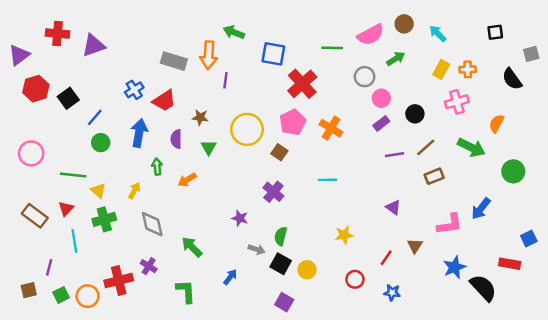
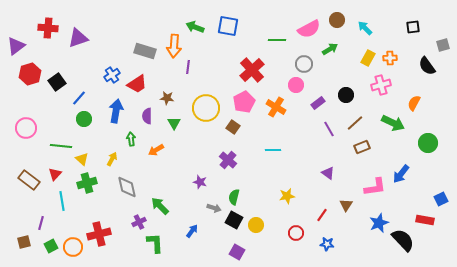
blue square: (273, 54) -> (228, 26), moved
pink circle: (381, 98) -> (296, 85), moved
purple line: (395, 155) -> (329, 129), turned 70
purple cross: (149, 266) -> (139, 222), moved, turned 32

